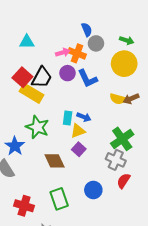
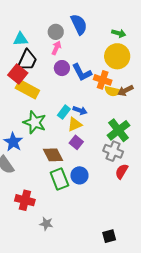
blue semicircle: (87, 30) -> (79, 24), size x1.5
gray circle: (96, 43) -> (56, 32), moved
pink arrow: (63, 52) -> (56, 48), turned -48
orange cross: (77, 53) -> (103, 80), moved
black trapezoid: (42, 78) -> (27, 60), moved
cyan rectangle: (68, 118) -> (64, 112), turned 32
blue circle: (93, 190) -> (79, 175), moved
green rectangle: (59, 199) -> (59, 179), moved

